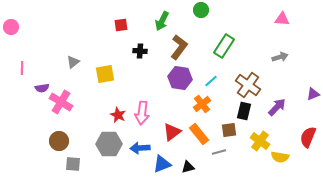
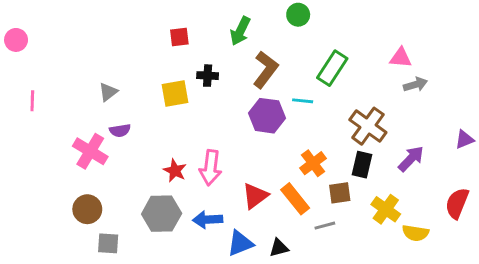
pink triangle: (282, 19) -> (401, 58), moved
yellow square: (105, 74) -> (175, 93), moved
cyan line: (211, 81) -> (303, 101), moved, turned 48
purple semicircle: (42, 88) -> (120, 131), moved
orange cross: (202, 104) -> (313, 163), moved

